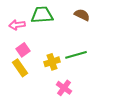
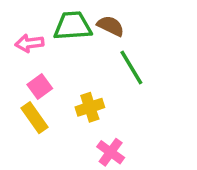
brown semicircle: (82, 15) -> (111, 26), moved
green line: (76, 55) -> (131, 67), moved, turned 75

